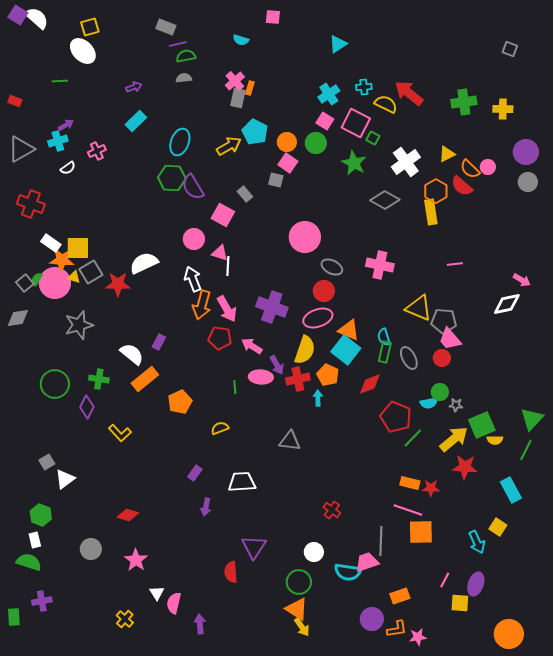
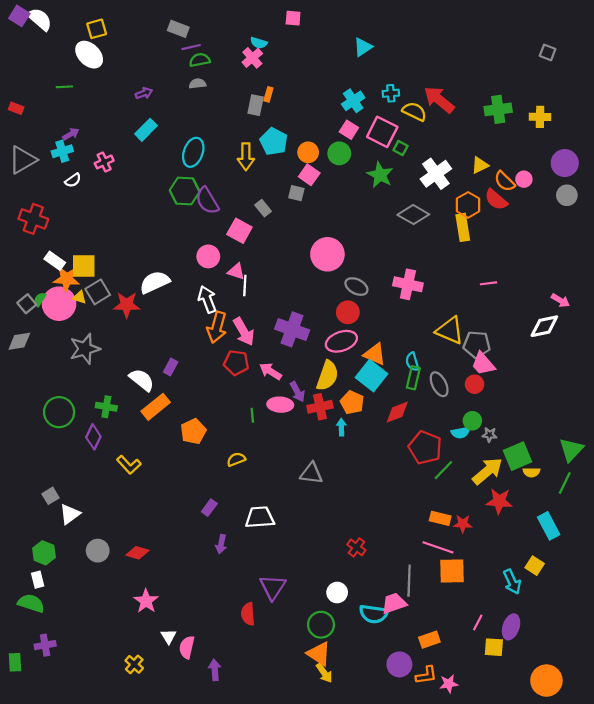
pink cross: (235, 81) -> (252, 58), moved
yellow arrow: (229, 146) -> (246, 157), turned 120
gray circle: (91, 549) -> (98, 551), moved

